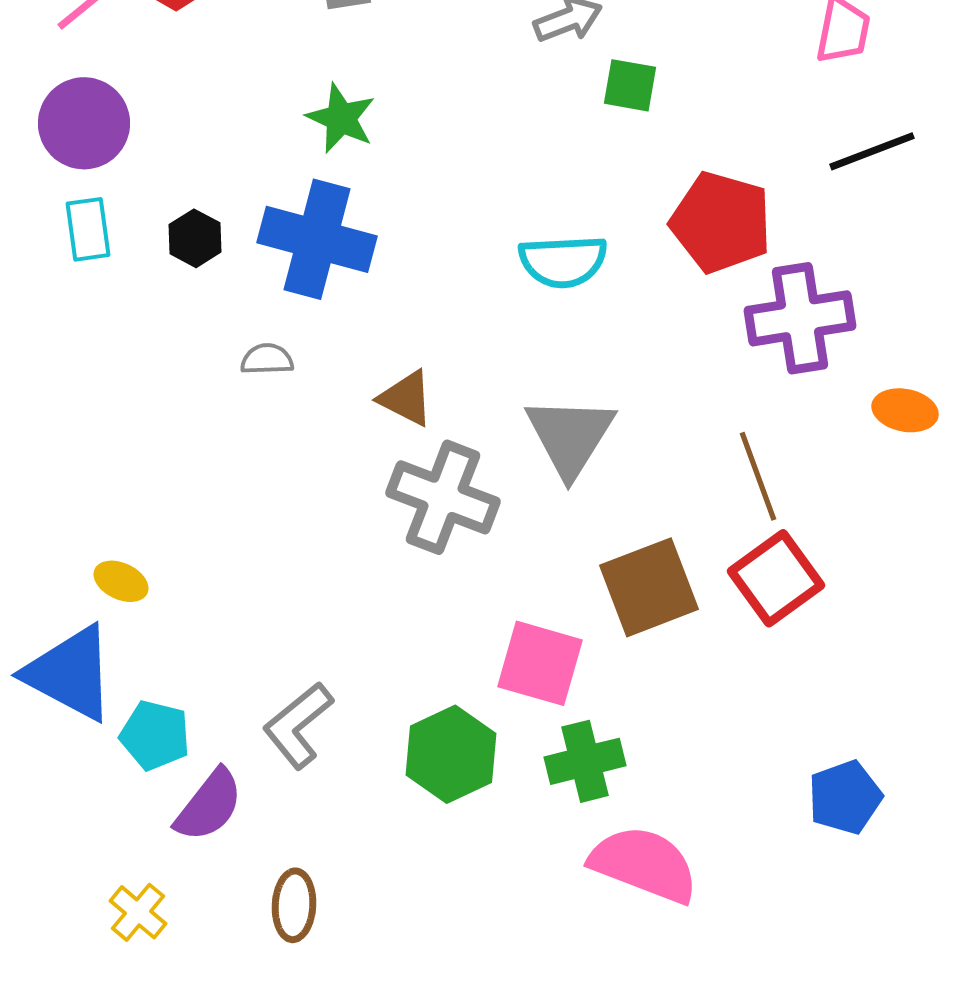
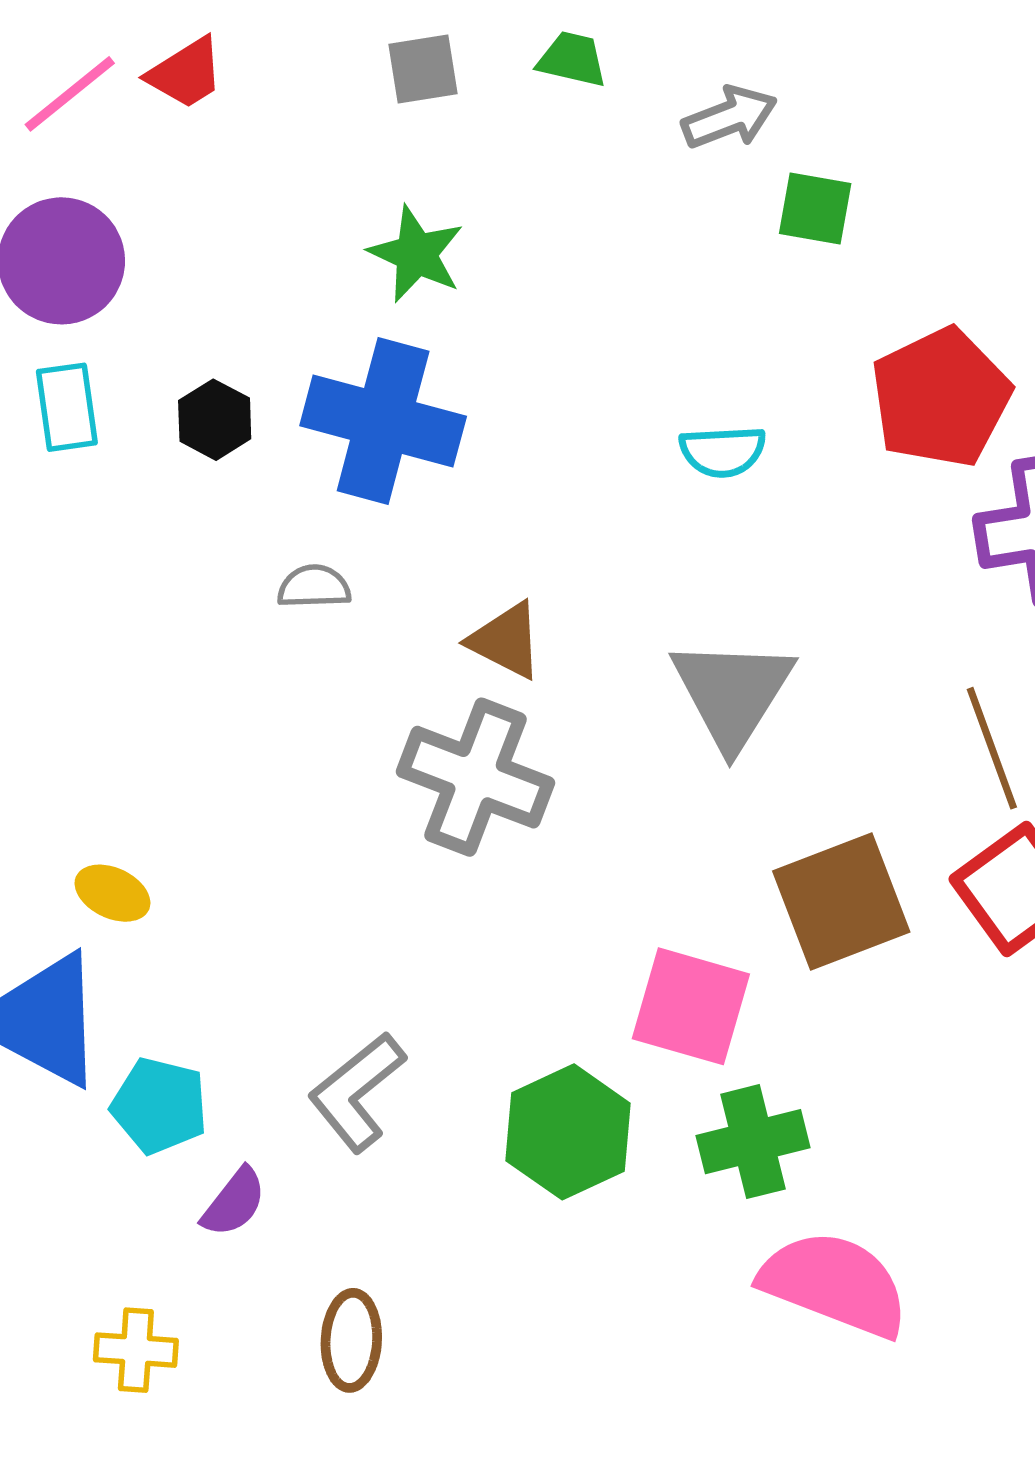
red pentagon: (721, 222) -> (941, 398), turned 30
cyan semicircle: (563, 261) -> (723, 451), size x0.7
gray cross: (443, 497) -> (476, 777), moved
purple semicircle: (209, 805) -> (234, 1202), size x0.7
yellow cross: (138, 912) -> (136, 1350), turned -36

